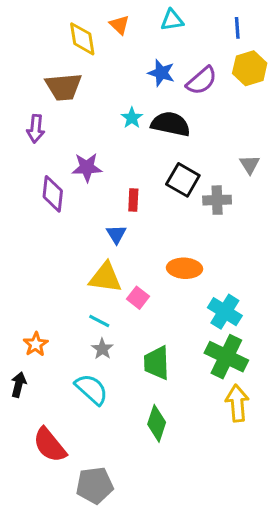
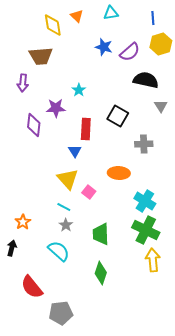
cyan star: (132, 118) -> (79, 90), moved
black semicircle: (171, 124) -> (146, 80), moved
red rectangle: (133, 200) -> (86, 129), size x1.5
gray cross: (217, 200) -> (144, 144), moved
yellow triangle: (105, 278) -> (68, 179), turned 40

